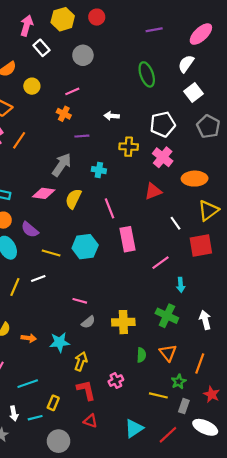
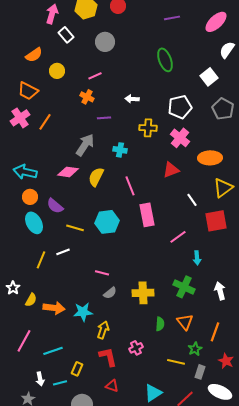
white semicircle: (186, 64) -> (227, 50), moved
orange arrow: (29, 338) -> (54, 308), size x1.5

